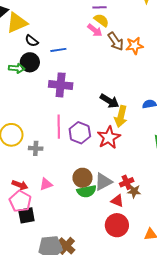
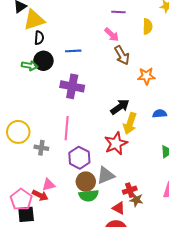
yellow semicircle: (101, 20) -> (148, 26), moved, turned 49
black semicircle: (32, 41) -> (39, 38), moved, turned -128
brown arrow: (116, 41) -> (122, 55), moved
orange star: (135, 46) -> (146, 76), moved
black arrow: (109, 101) -> (120, 107), turned -72
purple hexagon: (80, 133) -> (79, 158), moved
gray triangle: (103, 182) -> (106, 175), moved
red arrow: (20, 185) -> (40, 195), moved

